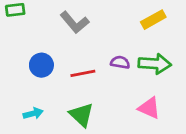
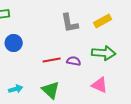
gray L-shape: (75, 22) -> (70, 23), moved, turned 30
purple semicircle: (120, 62) -> (74, 61), moved
blue circle: (41, 65) -> (14, 43), moved

